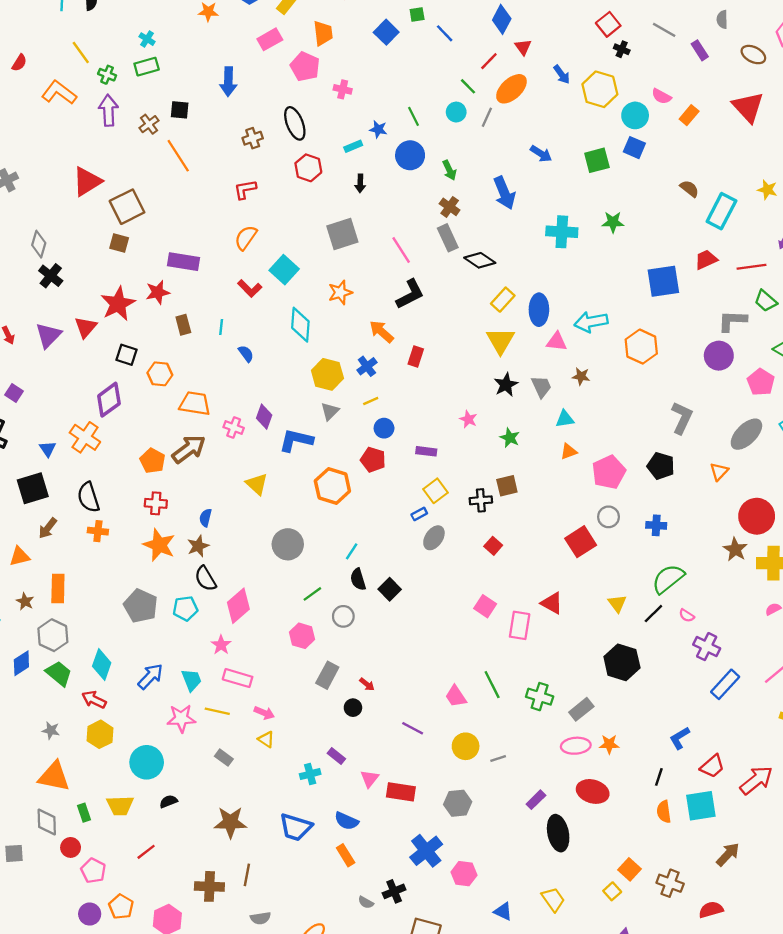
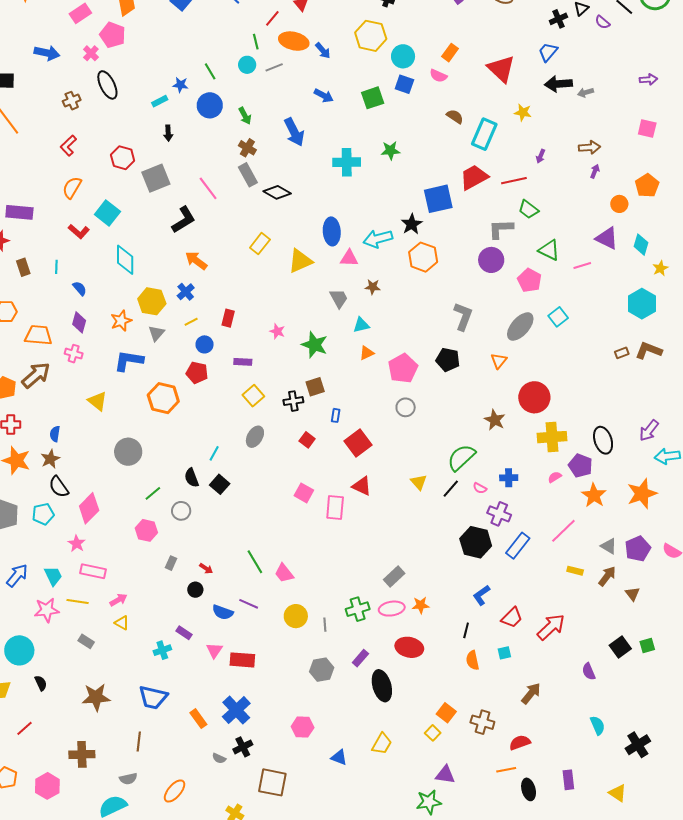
blue arrow: (562, 74) -> (323, 51), moved
blue arrow: (228, 82) -> (47, 53), turned -75
green line: (468, 86) -> (256, 42), turned 35
pink cross: (343, 89) -> (91, 53), moved, turned 35
orange ellipse: (511, 89) -> (294, 41), turned 60
pink semicircle: (661, 96) -> (438, 76), moved
red triangle: (748, 107) -> (501, 69), moved
gray line: (487, 117) -> (274, 67), turned 48
red hexagon: (308, 168) -> (123, 158), moved
red L-shape: (245, 189) -> (68, 146), turned -30
red trapezoid: (706, 260) -> (474, 177), size x1.4
orange star: (340, 292) -> (121, 321), moved
black L-shape: (410, 294) -> (184, 220), moved
yellow rectangle: (503, 300) -> (260, 244), moved
yellow triangle: (500, 341) -> (300, 261), turned 40
red rectangle: (416, 357) -> (228, 318), moved
black star: (506, 385) -> (412, 224), moved
purple diamond: (264, 417) -> (79, 322), moved
green star: (510, 438) -> (315, 345), size x1.5
blue rectangle: (419, 514) -> (336, 415), moved, turned -48
blue cross: (656, 525) -> (509, 478), moved
red square: (581, 542) -> (358, 443), moved
brown star: (735, 549) -> (495, 420), moved
cyan line: (352, 551) -> (214, 453), moved
black hexagon: (622, 662) -> (476, 542), moved
gray rectangle: (327, 675) -> (171, 563), size x0.6
green line: (492, 685) -> (255, 562), moved
green cross: (540, 697) -> (358, 609), moved, turned -30
pink arrow: (264, 713) -> (119, 600), turned -48
gray line: (498, 758) -> (325, 625), turned -72
black semicircle: (168, 801) -> (41, 683), turned 91
gray hexagon: (458, 803) -> (322, 670), moved
cyan square: (701, 806) -> (504, 653), size x0.5
blue semicircle: (346, 821) -> (223, 612), moved
blue cross: (426, 851) -> (236, 710), moved
brown line: (247, 875) -> (139, 742), moved
yellow trapezoid: (553, 899) -> (382, 744), turned 70

